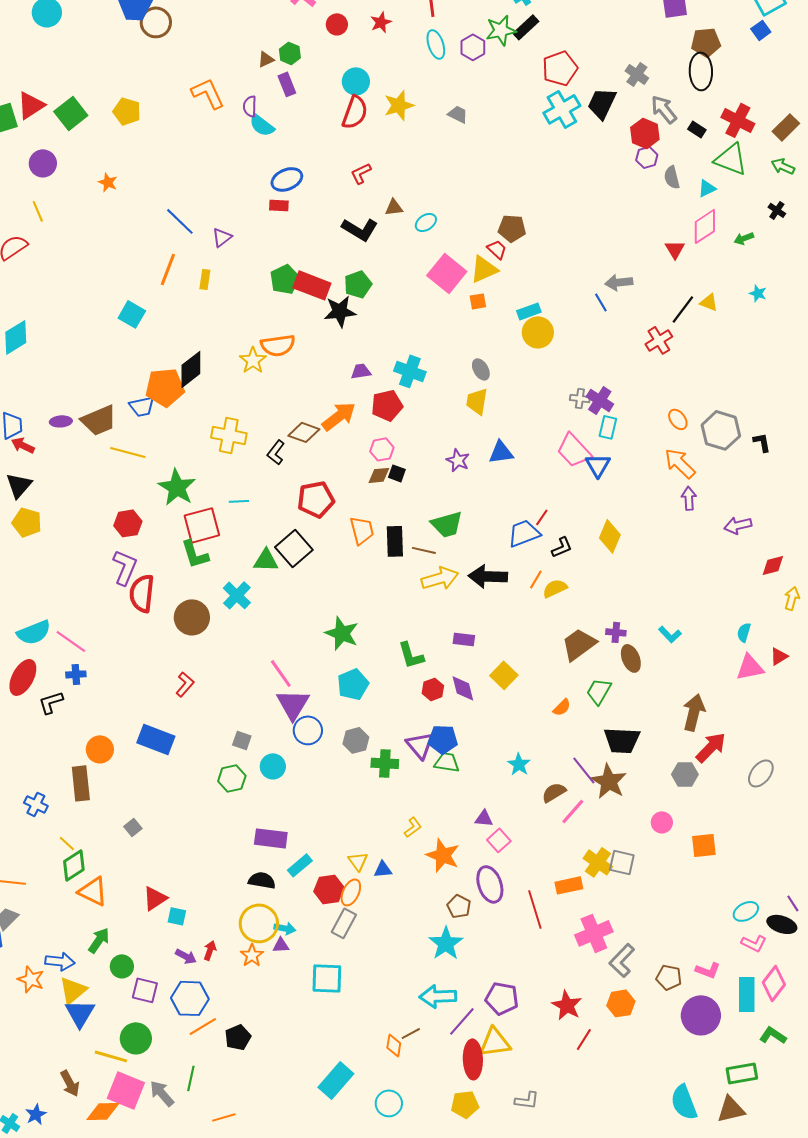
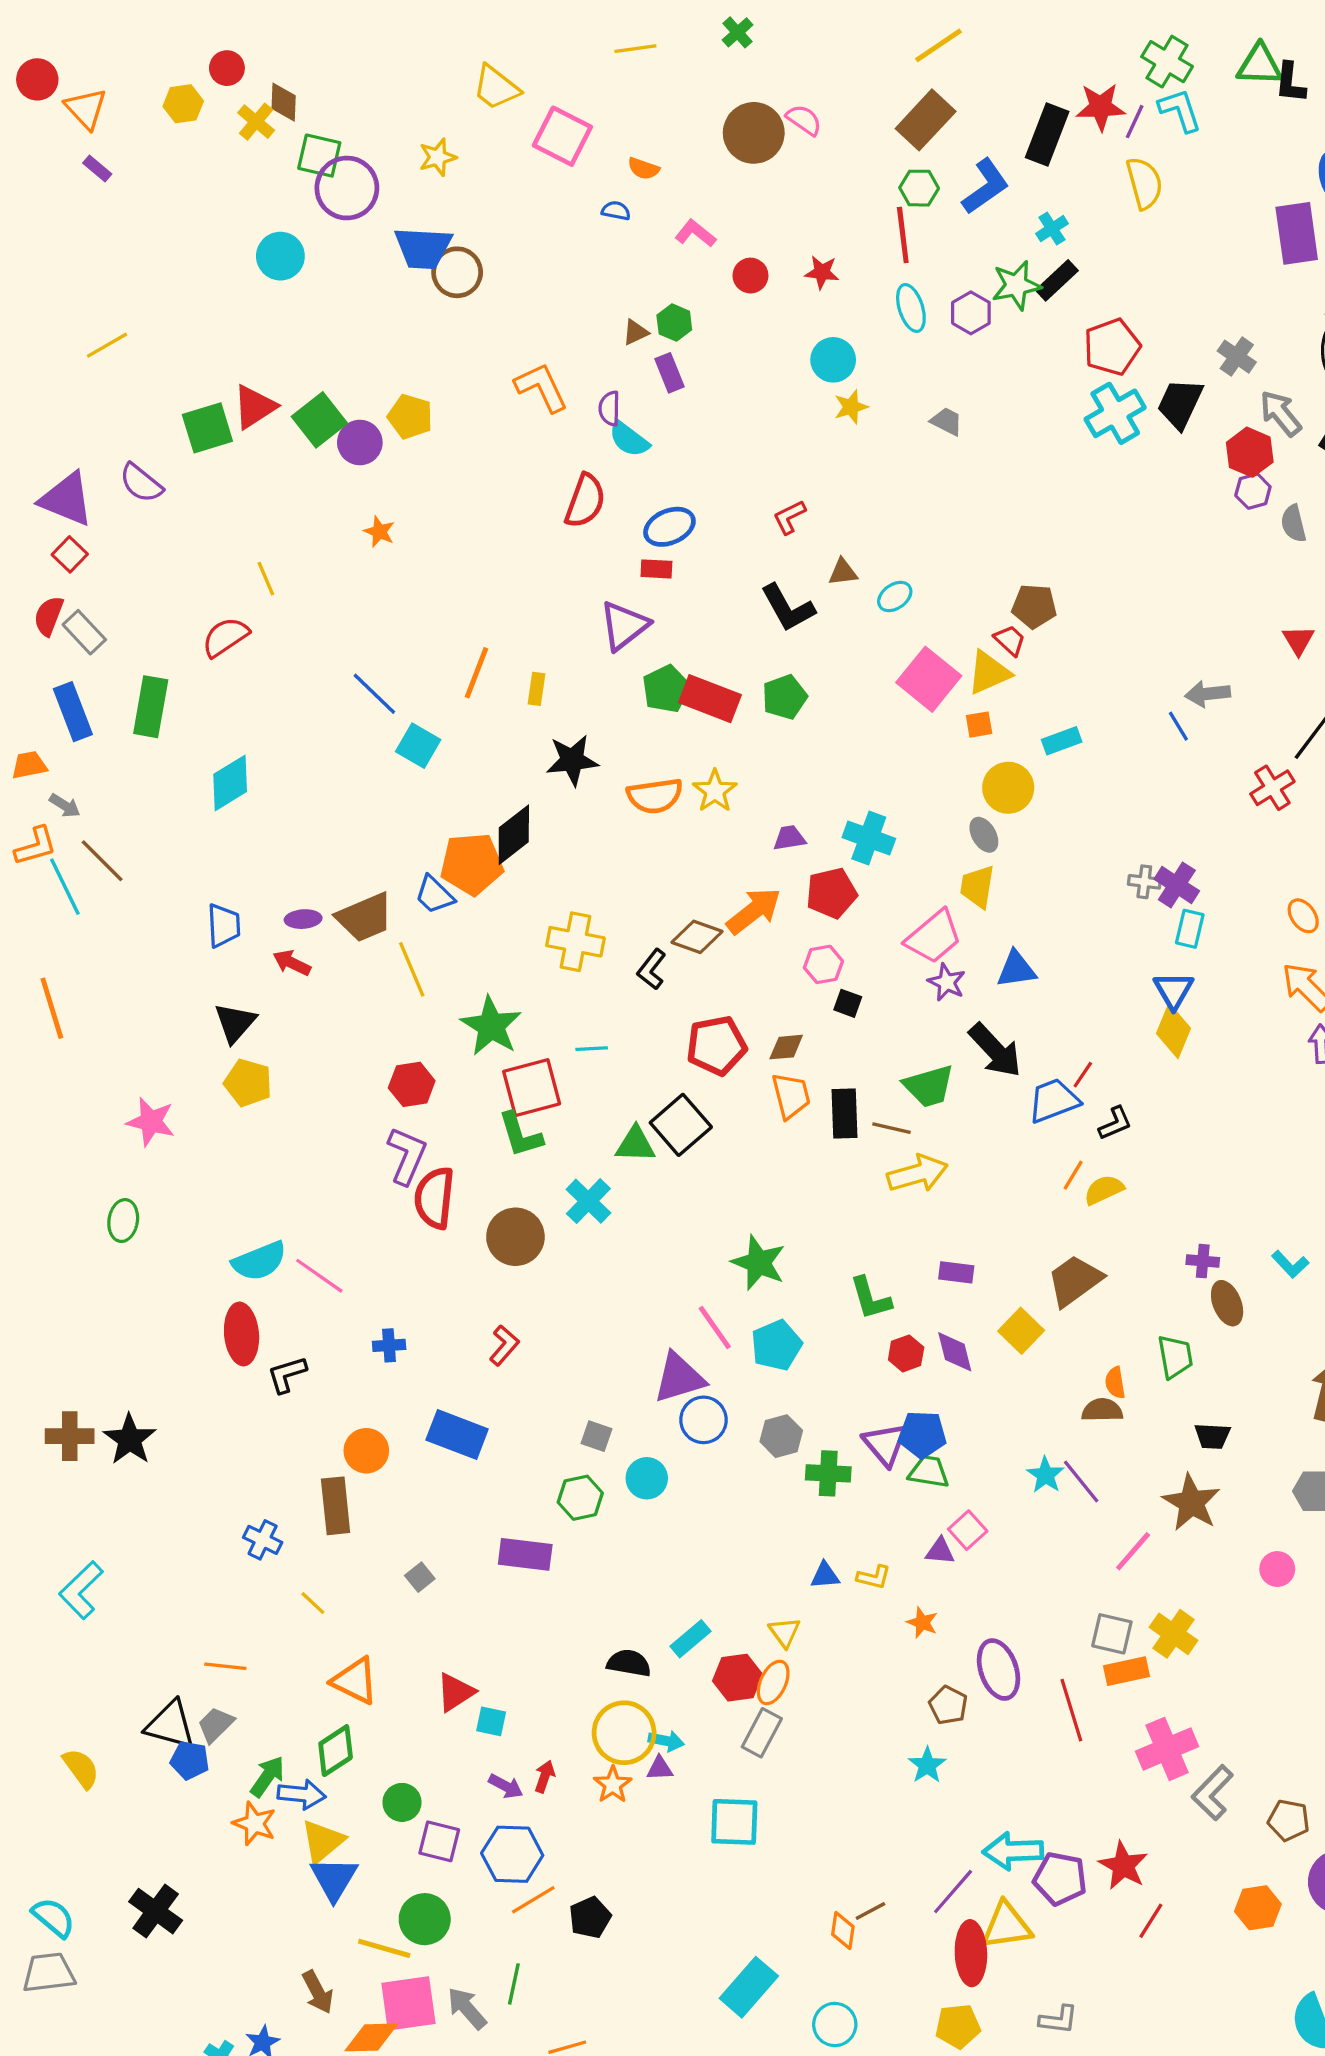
red star: (381, 22) -> (822, 272), turned 30
cyan circle: (356, 81) -> (833, 360), moved
yellow star: (399, 105) -> (851, 407), size x0.7
red semicircle: (355, 112) -> (585, 501), moved
purple circle: (43, 163) -> (360, 442), moved
blue line: (180, 221) -> (374, 694), moved
black L-shape: (360, 229) -> (788, 608), turned 30
purple triangle: (222, 237) -> (624, 626), moved, size x1.6
black star: (340, 311) -> (572, 760), moved
yellow circle: (538, 332) -> (1008, 788), moved
yellow star: (253, 360) -> (715, 791), moved
blue trapezoid: (142, 406) -> (434, 895), turned 56
red arrow: (23, 445) -> (292, 963), moved
pink trapezoid: (574, 450) -> (934, 937), moved, turned -87
yellow line: (128, 452) -> (412, 969), turned 52
brown diamond: (379, 475) -> (786, 1047), moved
yellow diamond: (610, 536) -> (1174, 1031), moved
black arrow: (488, 576) -> (995, 1050), moved, turned -135
brown trapezoid: (579, 644) -> (1075, 1281), moved
pink line: (281, 673) -> (715, 1328), moved
blue cross: (76, 674) -> (389, 1345), moved
red ellipse: (23, 677) -> (242, 1334), turned -33
green trapezoid: (599, 691) -> (1175, 1357), turned 140
purple triangle: (293, 704) -> (679, 1378), turned 42
orange semicircle: (562, 707) -> (1115, 1383), turned 126
black trapezoid: (622, 740) -> (1212, 1436), size x0.6
purple line: (584, 770) -> (1081, 1481), moved
brown semicircle: (554, 792) -> (1102, 1410), moved, turned 30
purple triangle: (484, 818) -> (940, 1551), moved
yellow L-shape: (413, 827) -> (874, 1577), turned 50
purple rectangle: (271, 838) -> (525, 1554), moved
pink square: (499, 840) -> (968, 1530), moved
orange star: (443, 855) -> (922, 1623), size x0.6
gray square: (622, 862) -> (1112, 1634), moved
green diamond: (74, 865) -> (336, 1751), moved
blue triangle: (383, 869) -> (825, 1576), moved
green arrow: (99, 940) -> (267, 1776), moved
cyan star: (446, 943) -> (927, 1765), size x0.7
cyan arrow: (438, 996) -> (1013, 1851), moved
purple pentagon: (502, 998) -> (1060, 1879), moved
orange hexagon: (621, 1003) -> (1258, 1908), moved
pink square: (126, 1090) -> (408, 2003), turned -30

